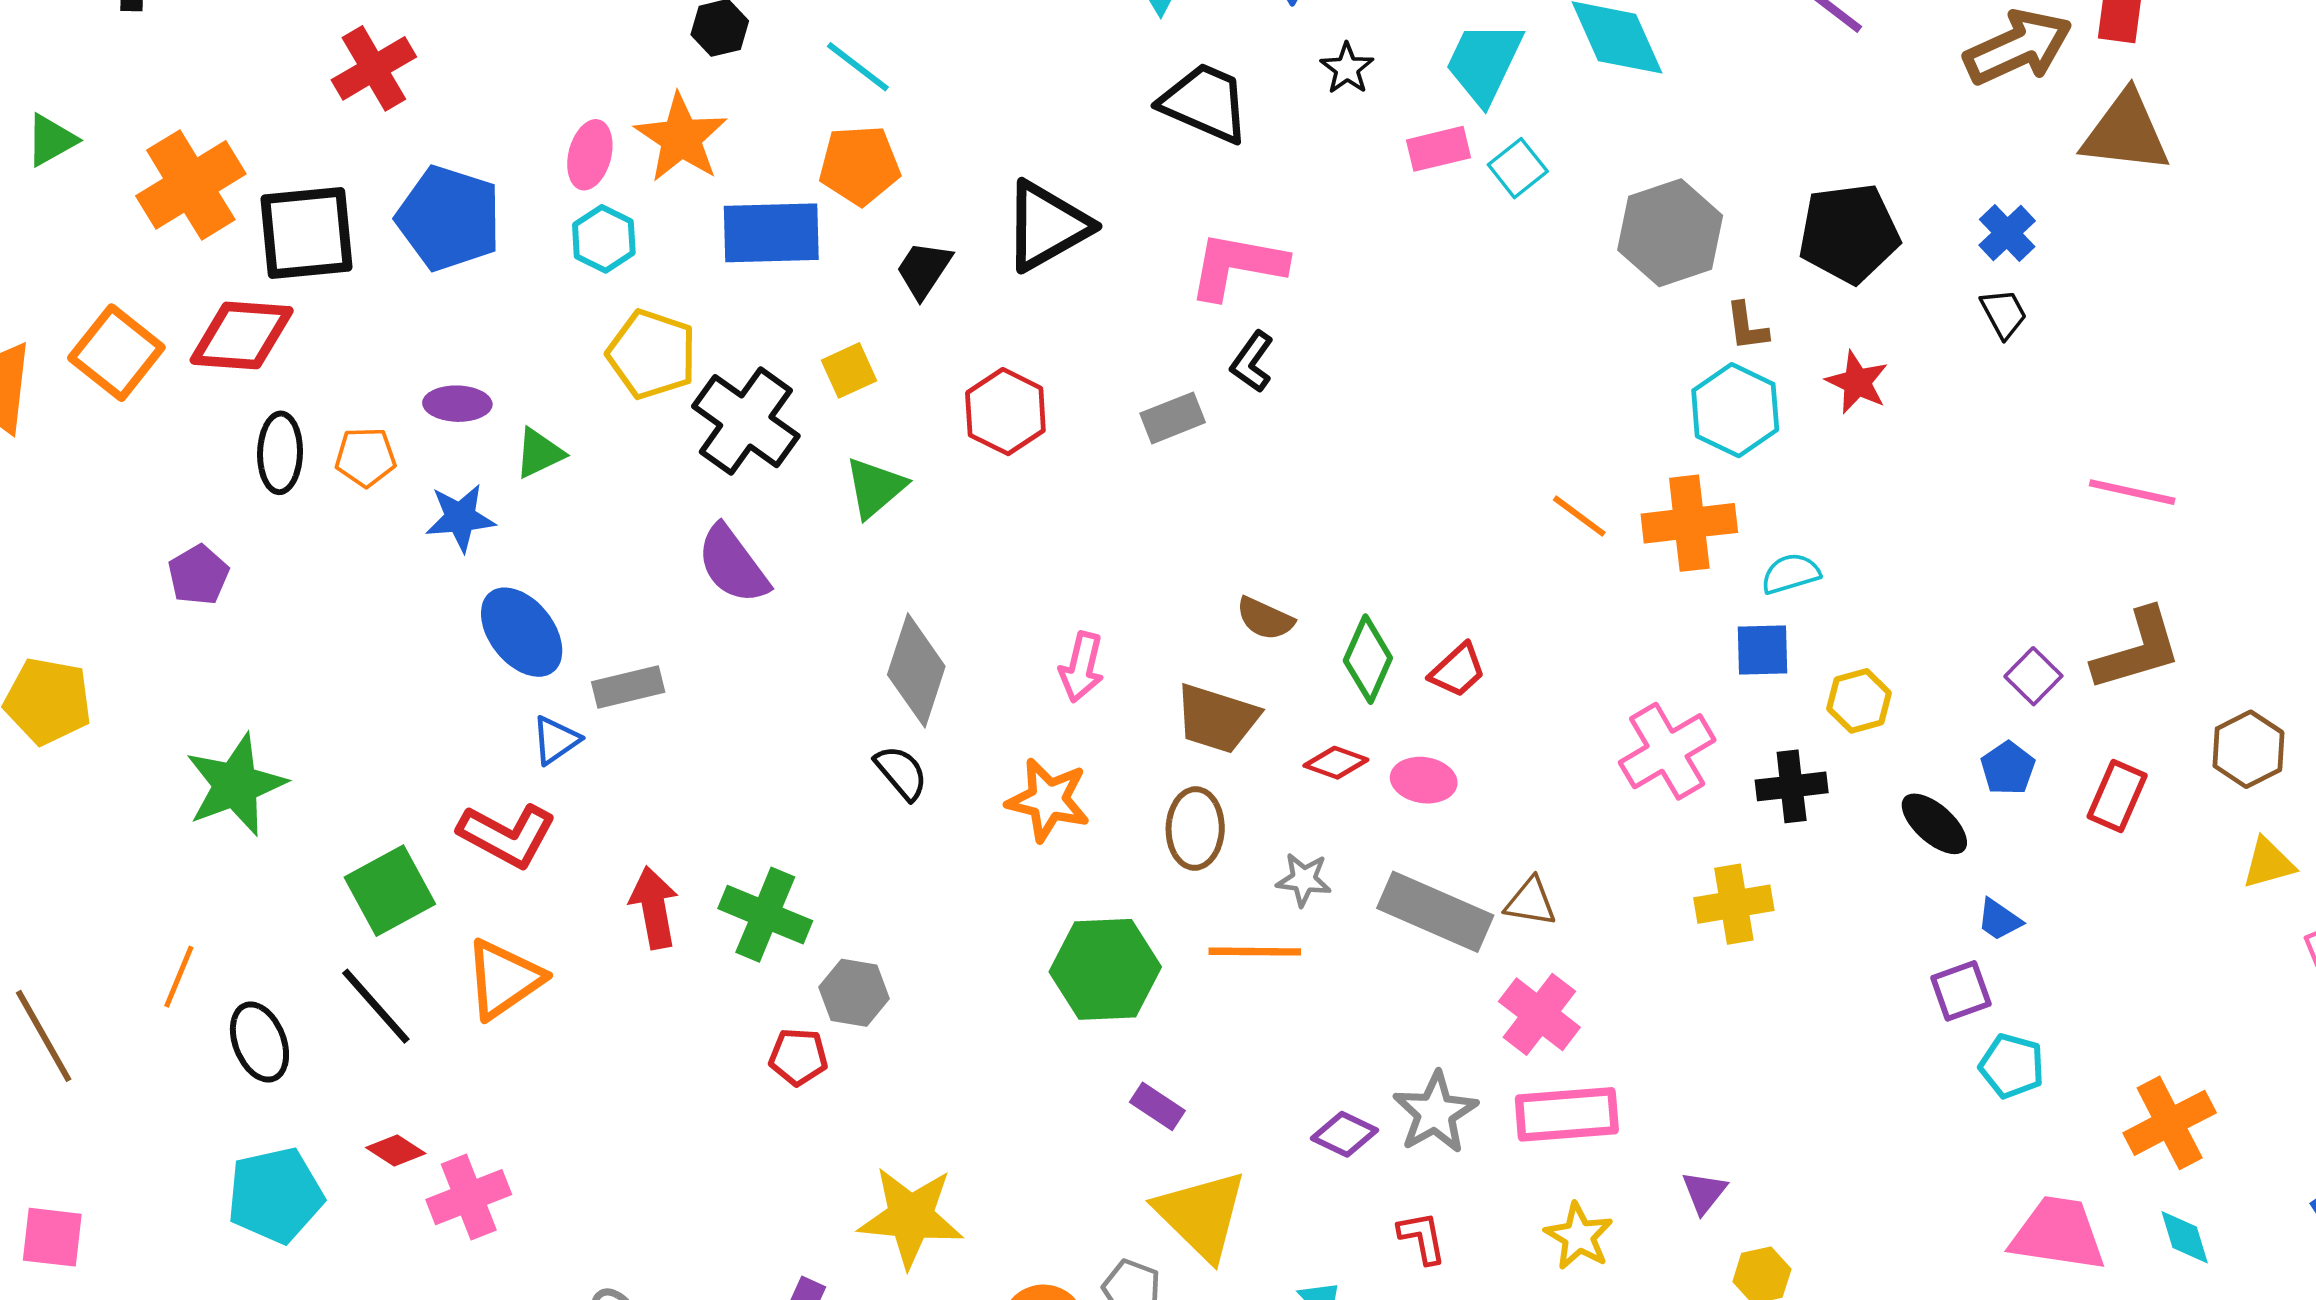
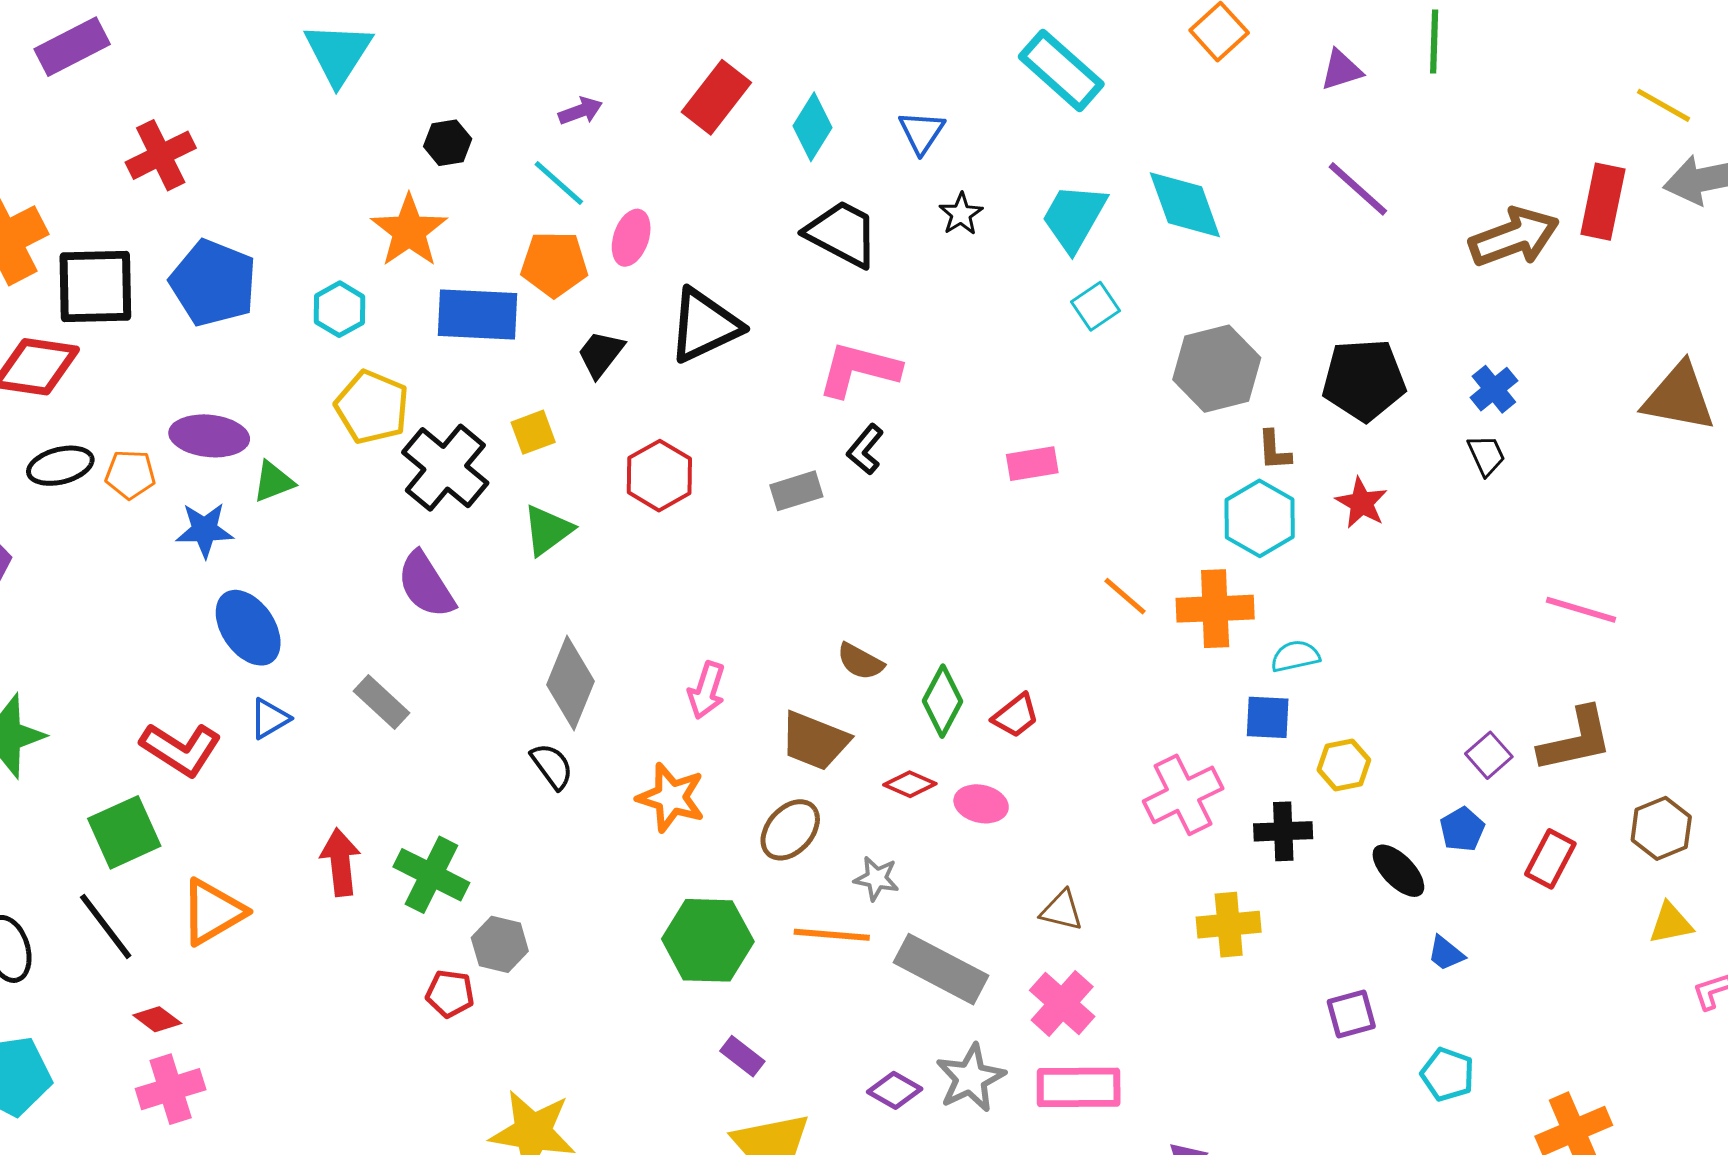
brown triangle: (2126, 132) -> (1679, 397), moved
pink rectangle: (1438, 149) -> (1032, 464), moved
pink ellipse: (590, 155) -> (631, 238), moved
purple ellipse: (457, 404) -> (209, 436), size x1.4
black ellipse: (280, 453) -> (60, 466), turned 70
gray rectangle: (628, 687) -> (382, 702), moved, turned 52
brown ellipse: (1195, 828) -> (790, 830), turned 36
red L-shape: (507, 835) -> (181, 749), moved
gray rectangle: (1435, 912) -> (941, 969), moved
purple square: (1961, 991) -> (1351, 1014), moved
red diamond: (396, 1151) -> (157, 1019), moved

